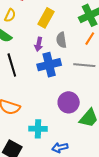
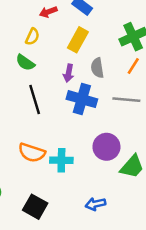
blue cross: (49, 65) -> (82, 99), turned 30
cyan cross: (38, 129) -> (61, 160), moved

